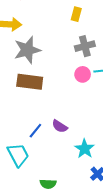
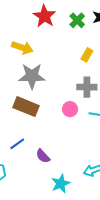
pink circle: (83, 74) -> (70, 109), moved
blue line: (35, 131) -> (17, 144), moved

